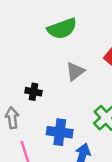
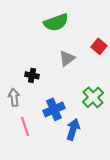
blue cross: (60, 132) -> (54, 109), turned -30

